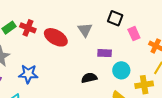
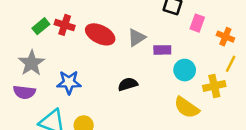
gray triangle: (85, 30) -> (137, 37), moved, turned 35
pink rectangle: (134, 34) -> (197, 23), turned 48
black semicircle: (89, 78) -> (128, 84), moved

